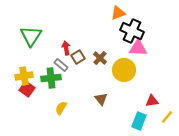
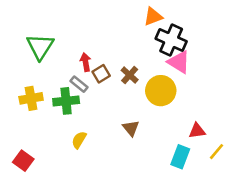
pink triangle: (138, 48) -> (179, 62), turned 30
red square: (27, 89) -> (23, 161), moved

